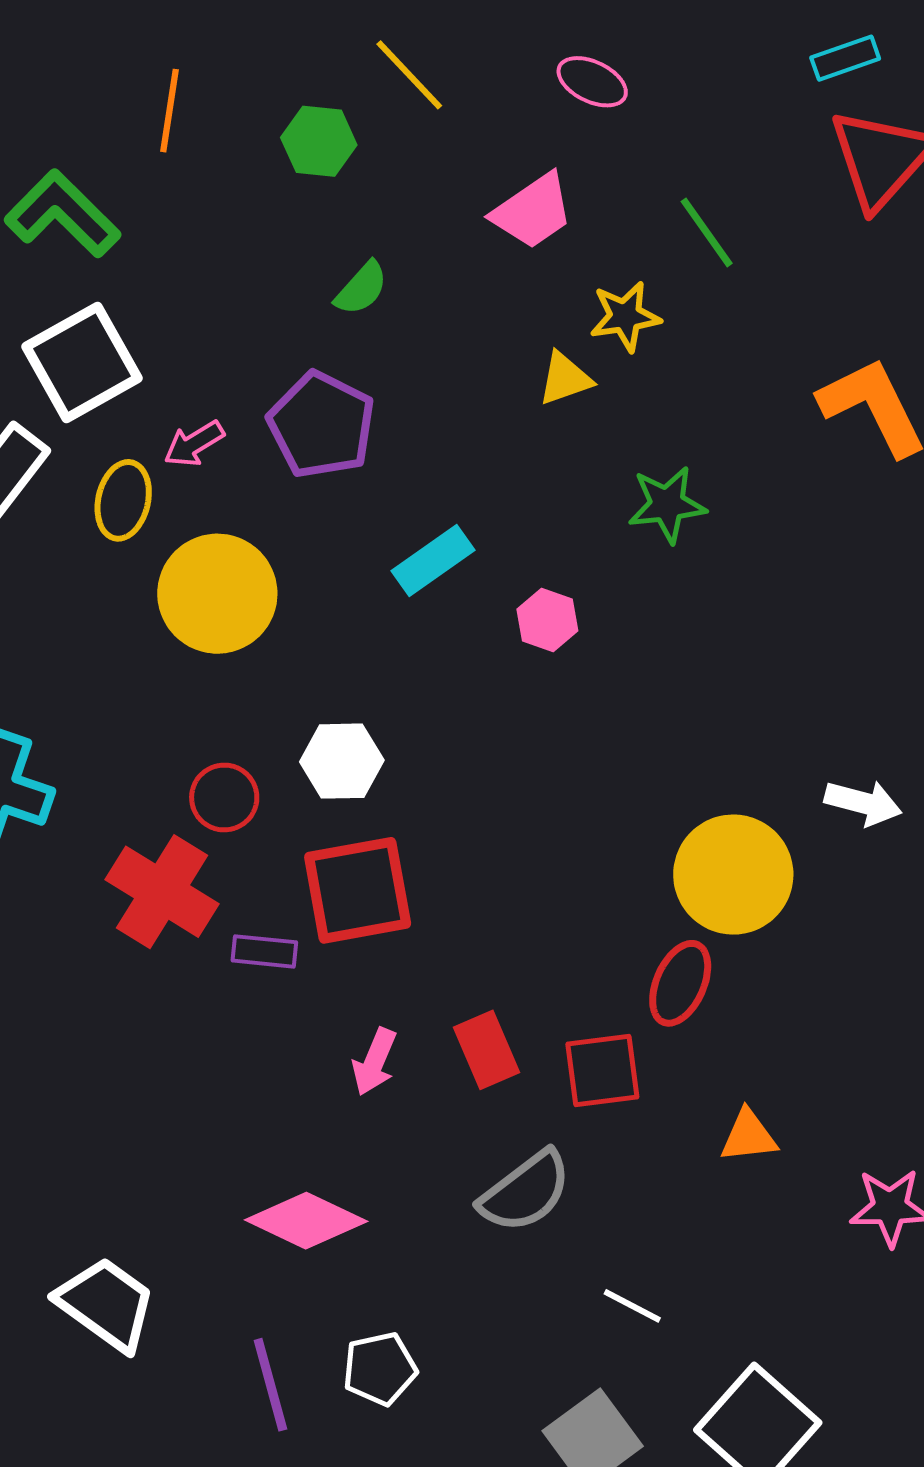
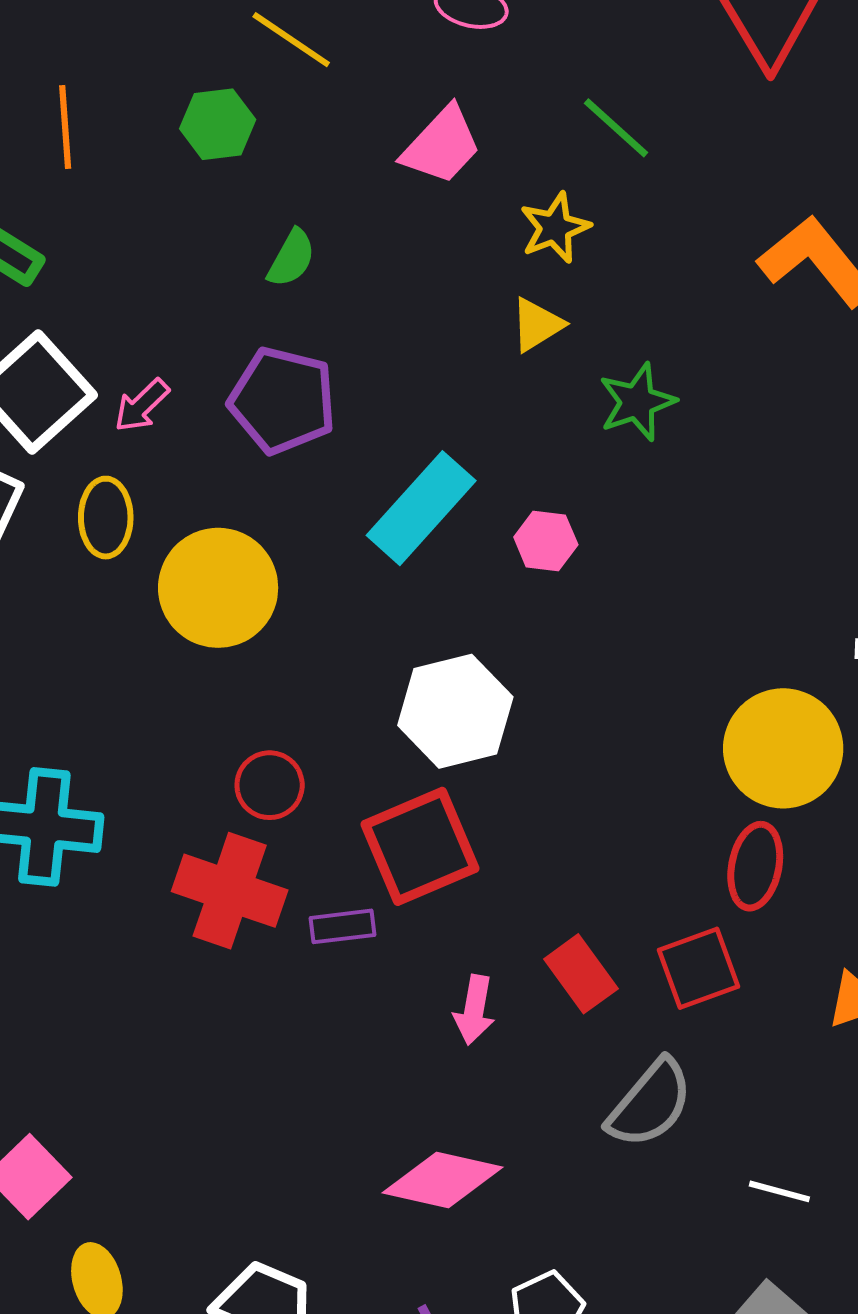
yellow triangle: (565, 379) -> (537, 325), moved
pink arrow: (194, 444) -> (142, 406), moved
cyan rectangle: (433, 560) -> (421, 508), size x1.4
white hexagon: (342, 761) -> (455, 711), moved, size x1.4

